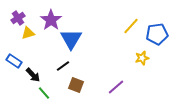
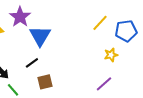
brown square: (76, 85) -> (45, 82), turned -35
purple line: (116, 87) -> (104, 84), moved

